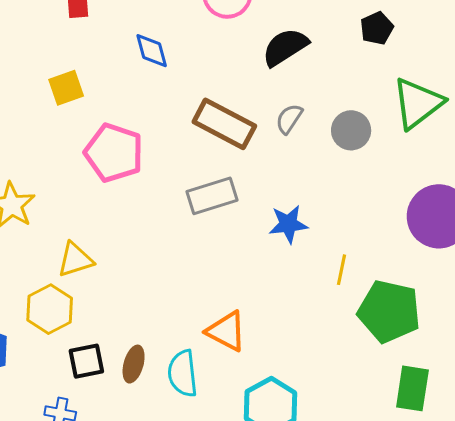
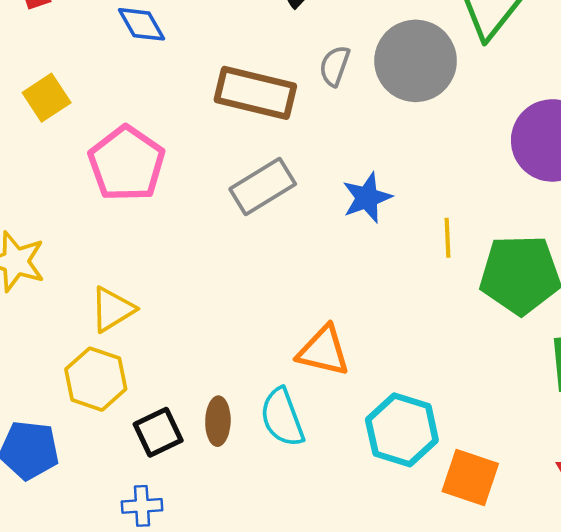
gray circle: (351, 130) -> (416, 61), size x1.6
pink pentagon: (114, 153) -> (127, 164), turned 30

